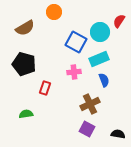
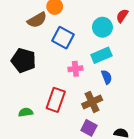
brown semicircle: (25, 28) -> (37, 20), moved
blue square: (76, 42) -> (63, 38), moved
red rectangle: (45, 88) -> (56, 100), moved, size x1.6

